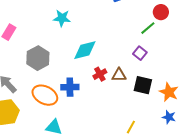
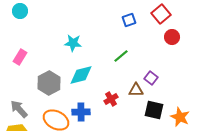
green line: (148, 28) -> (121, 56), moved
cyan diamond: (85, 50) -> (81, 75), moved
brown triangle: (119, 75) -> (136, 90), moved

